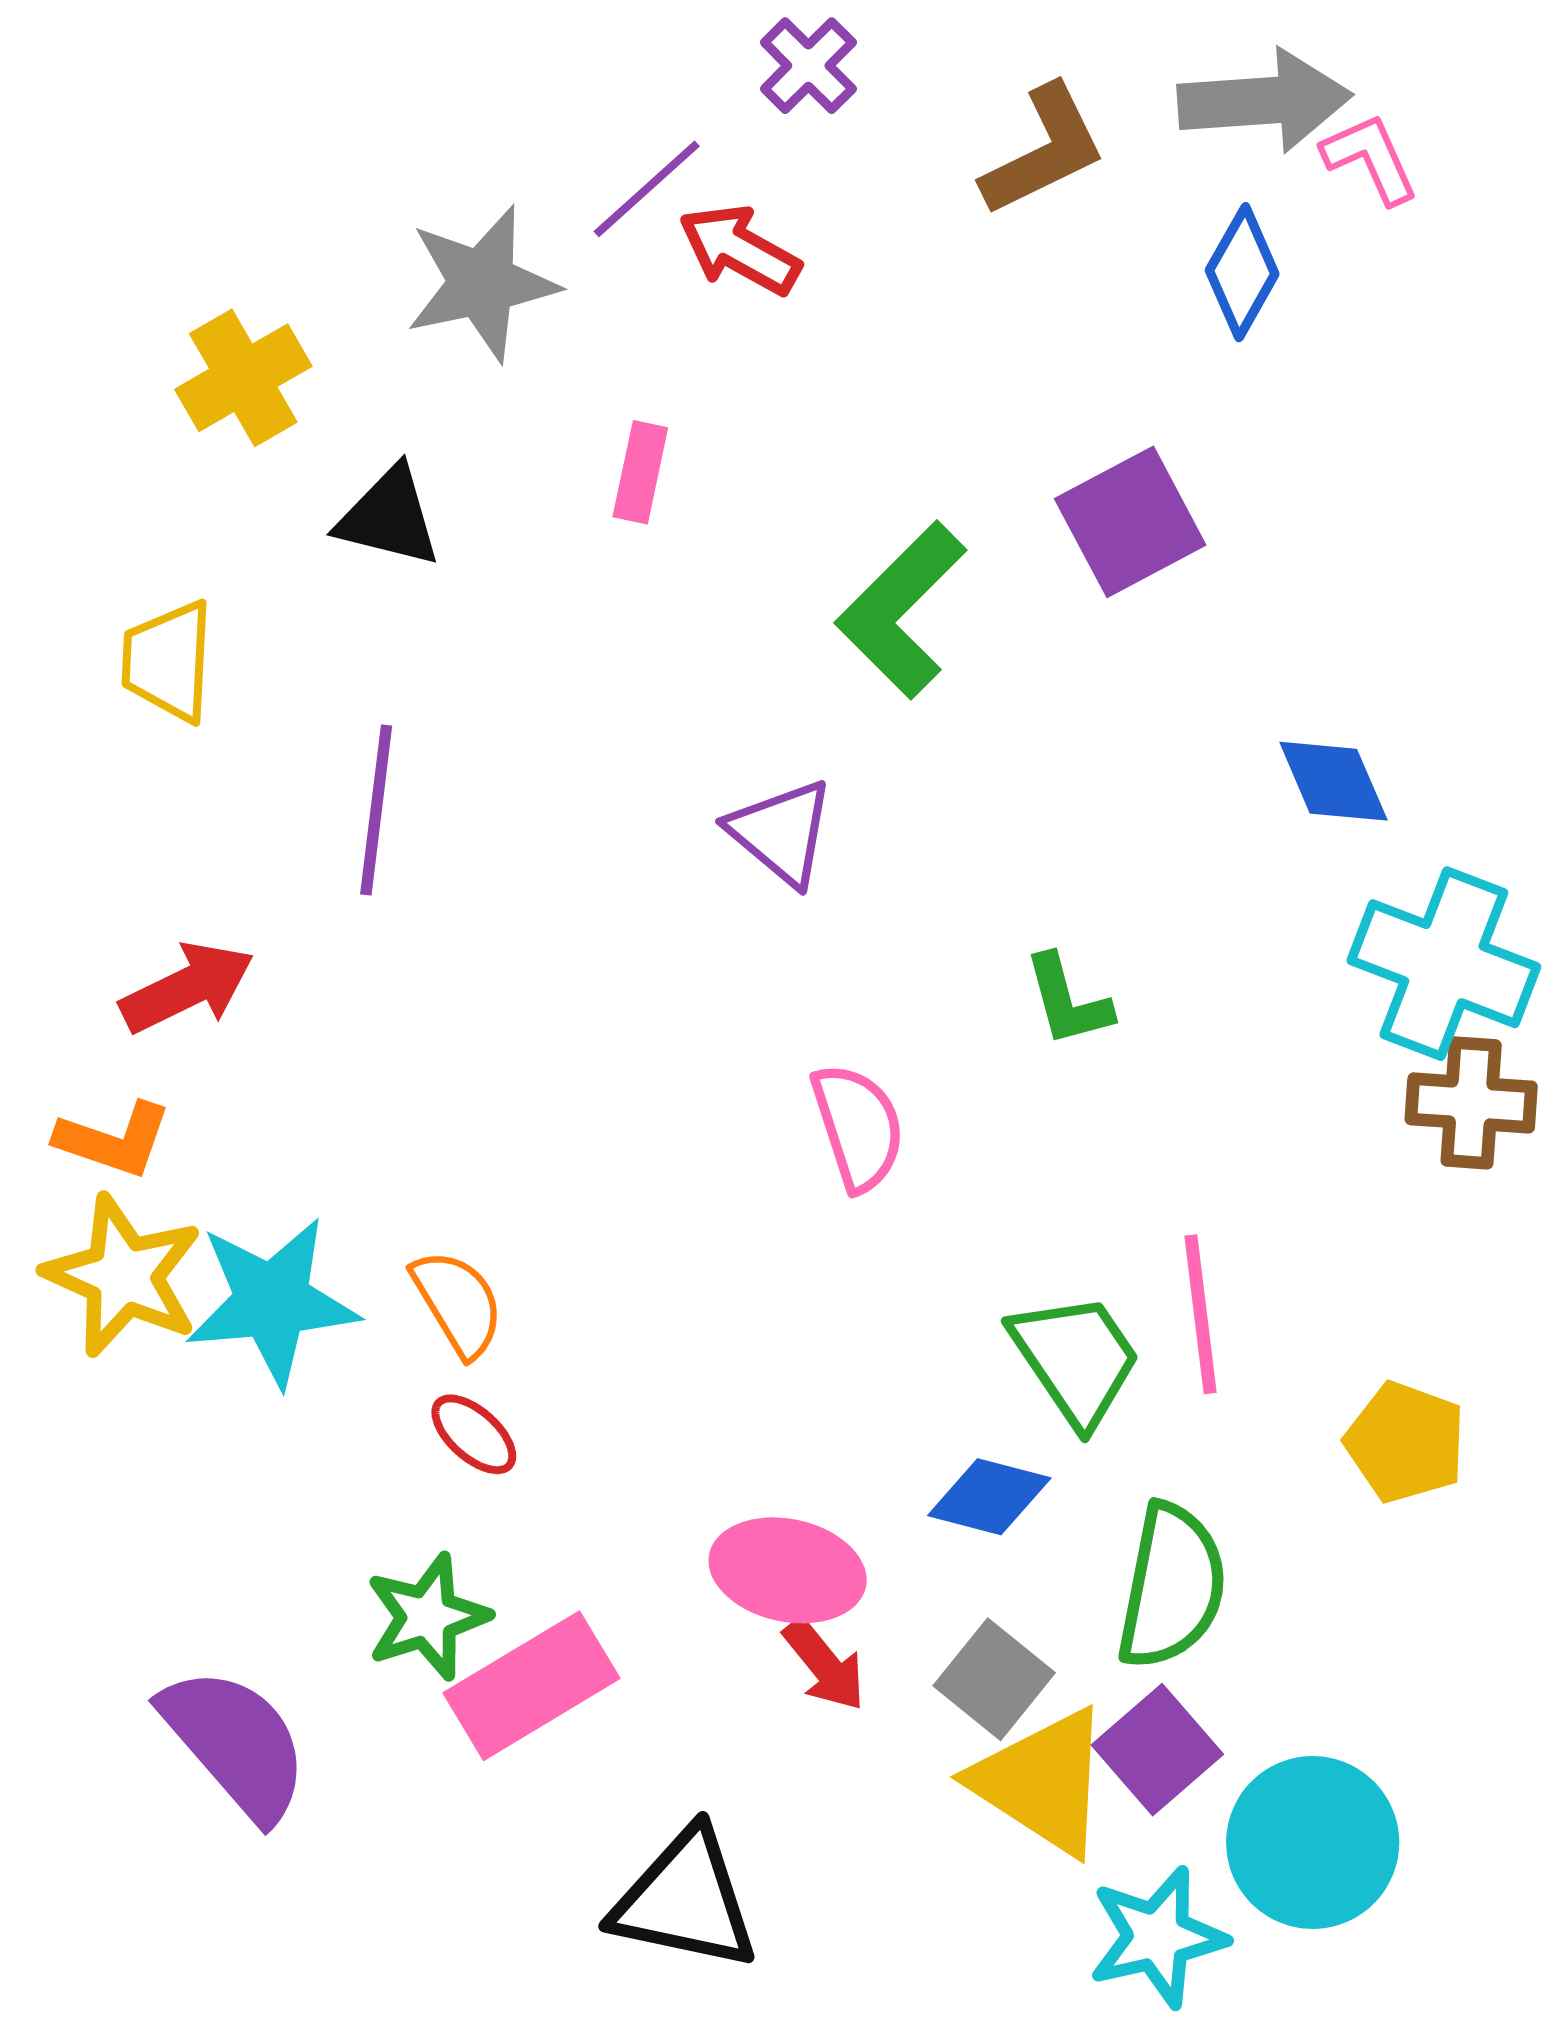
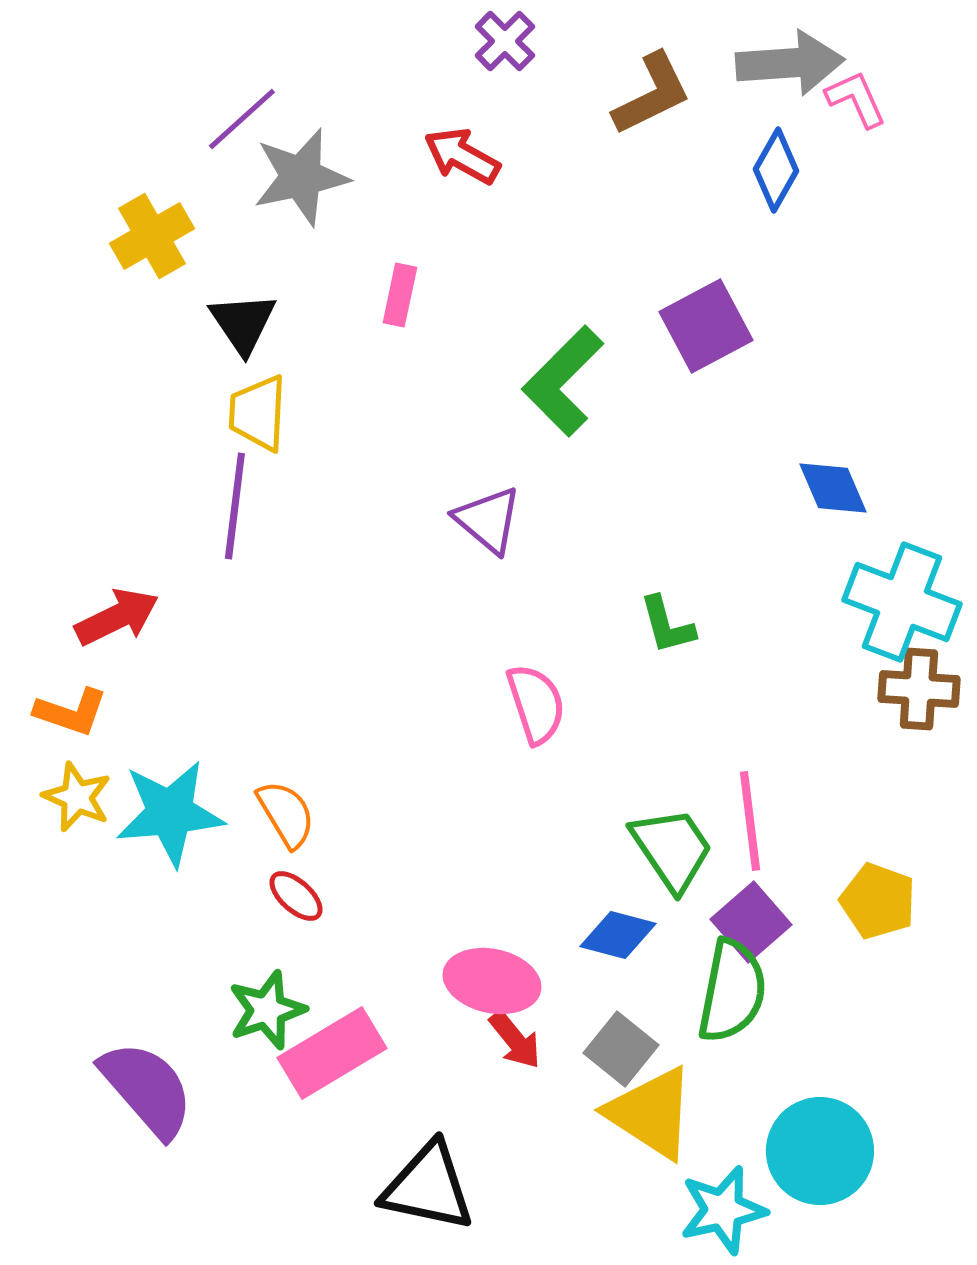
purple line: (647, 189) -> (242, 119), moved
black triangle: (389, 517) -> (243, 323), turned 42
yellow trapezoid: (168, 661) -> (258, 413), moved
yellow star: (123, 1276) -> (77, 797), size x0.7
purple square: (1157, 1750) -> (751, 922), moved

